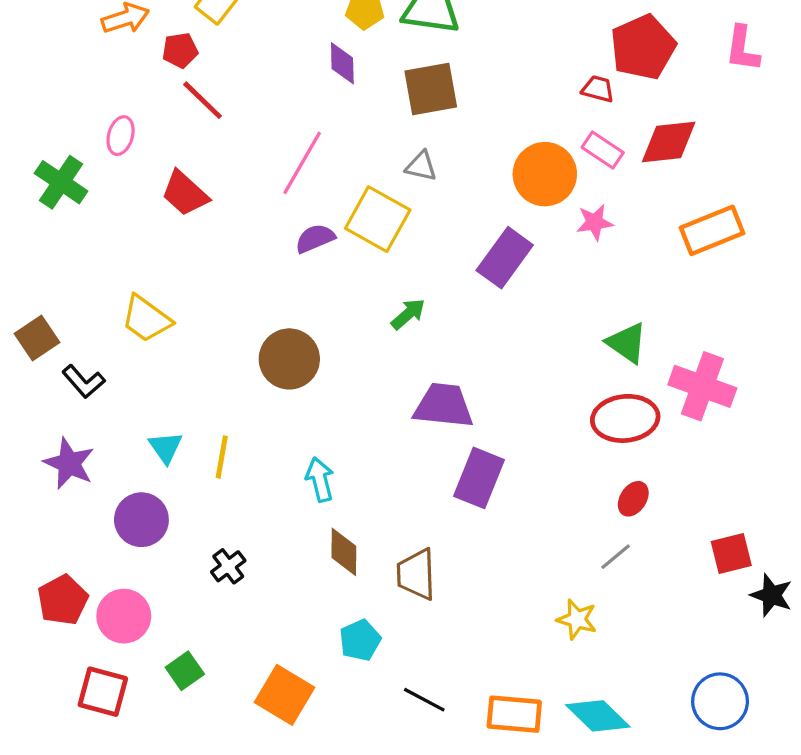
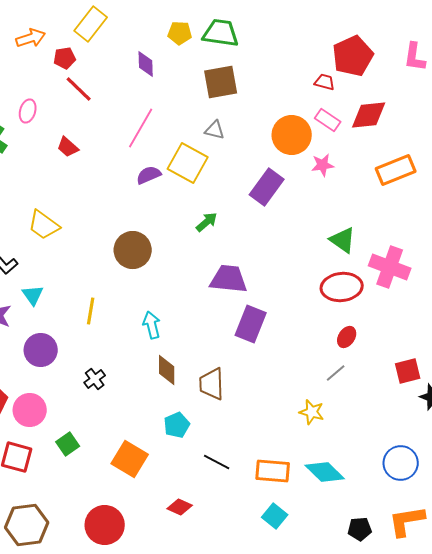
purple diamond: (342, 63) -> (146, 64), moved
red trapezoid: (185, 193) -> (68, 147), size x0.7
cyan triangle: (166, 447) -> (33, 295), moved

